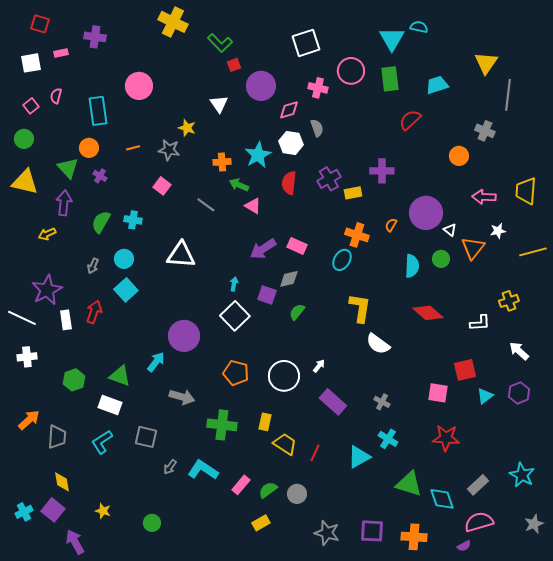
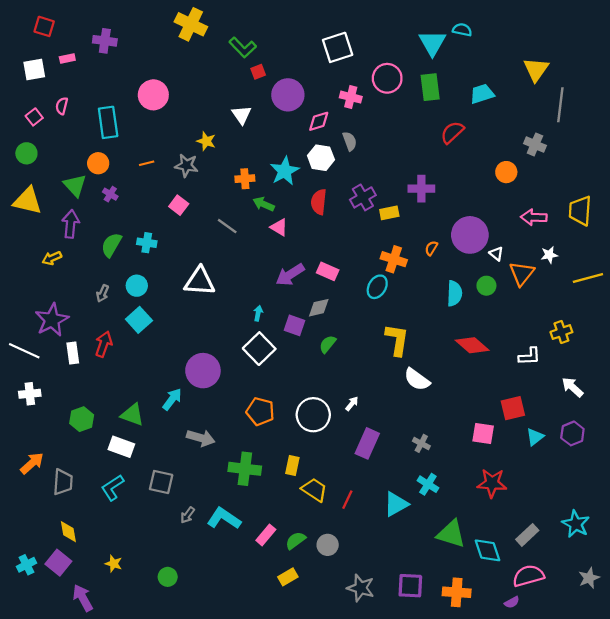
purple rectangle: (333, 402) -> (367, 443), turned 72

